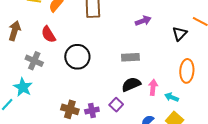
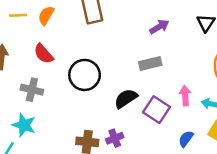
purple arrow: (143, 21) -> (159, 27), moved
black semicircle: (131, 84) -> (126, 99), moved
purple square: (116, 105) -> (157, 110), moved, size x1.5

